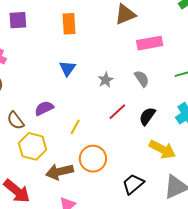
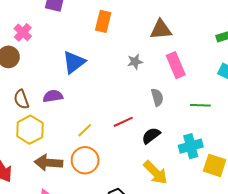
pink rectangle: (150, 43) -> (176, 65), turned 60
blue triangle: (67, 68) -> (74, 62), moved, size x1.4
gray star: (106, 80) -> (135, 62), moved
yellow line: (75, 127) -> (85, 130), moved

